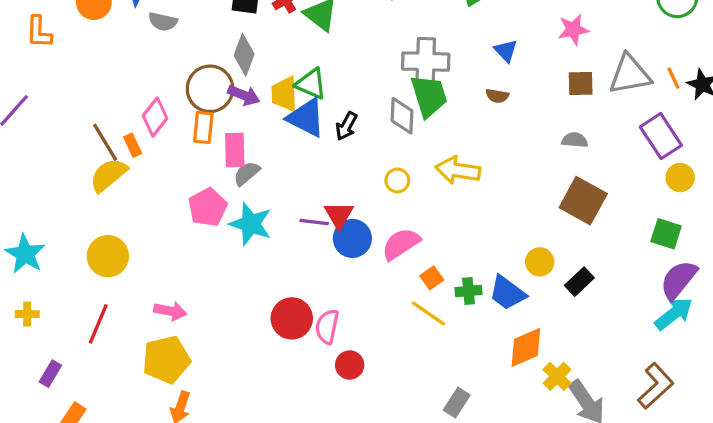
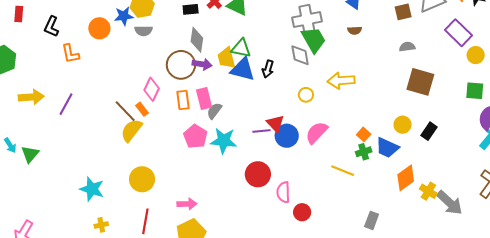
orange rectangle: (203, 127) -> (183, 100), moved
orange square: (432, 278) -> (364, 134), moved
red circle: (292, 318) -> (258, 174), moved

